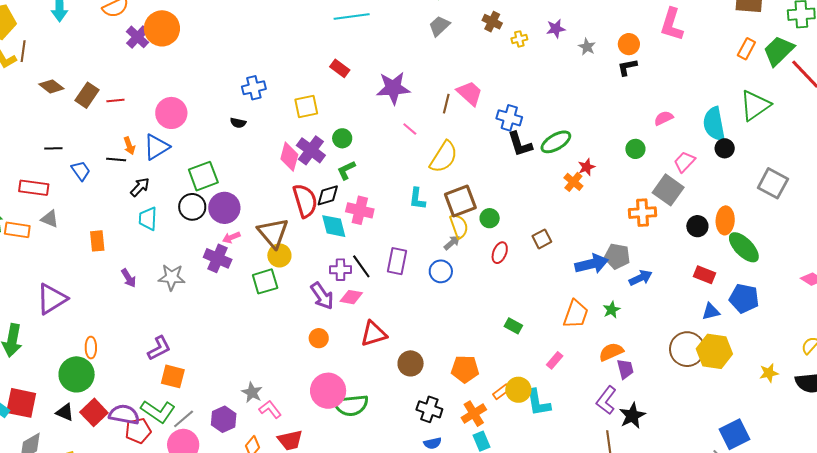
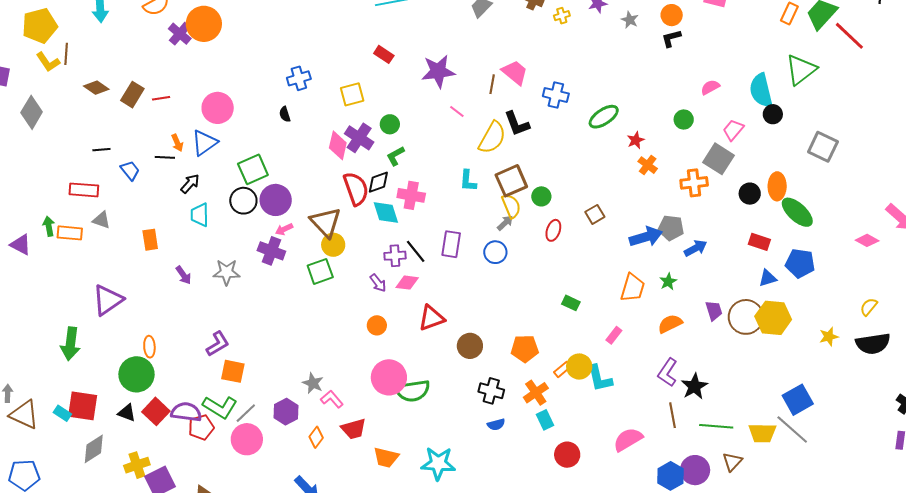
black semicircle: (238, 123) -> (285, 114), turned 63
black L-shape: (520, 144) -> (517, 124), moved
orange cross: (573, 182) -> (648, 165), moved
purple arrow: (322, 296) -> (378, 283), size x0.7
purple trapezoid: (625, 369) -> (714, 311), moved

